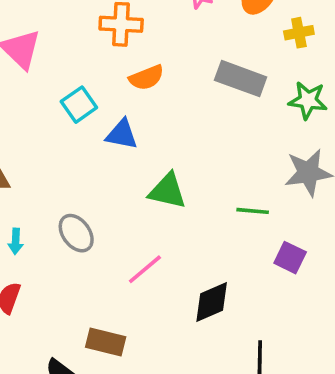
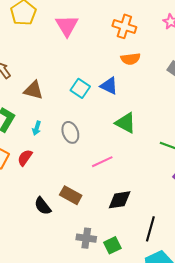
cyan square: (79, 105) -> (80, 88), moved, turned -36
black diamond: (212, 302) -> (120, 200), moved

